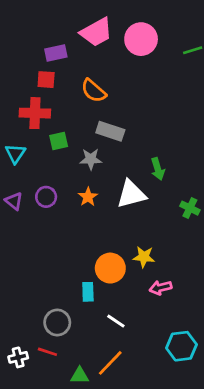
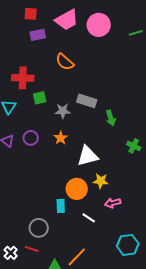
red square: (46, 80) -> (31, 14), moved
gray rectangle: (110, 131) -> (87, 101), moved
white triangle: (131, 194) -> (88, 156), moved
white line: (116, 321) -> (89, 218), moved
white cross: (18, 357) -> (11, 253), turned -32

